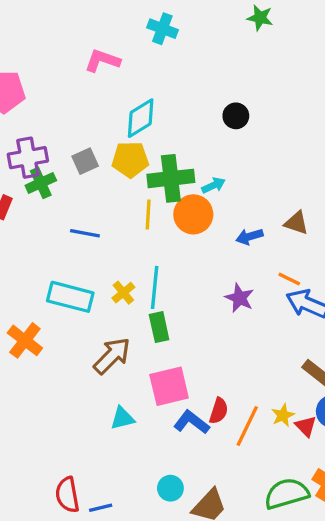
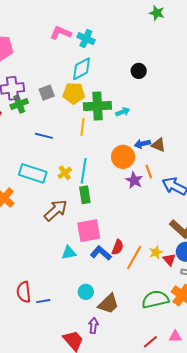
cyan cross: (162, 29) -> (86, 39), moved
orange circle: (193, 214) -> (123, 157), moved
brown triangle: (296, 223) -> (158, 145), moved
orange line: (289, 279) -> (149, 172), moved, turned 40
cyan triangle: (122, 418) -> (69, 253), moved

